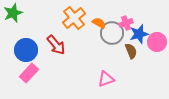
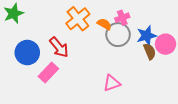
pink cross: (126, 23) -> (122, 18), moved
brown semicircle: (131, 51) -> (150, 51), moved
pink rectangle: (29, 73) -> (48, 73), moved

